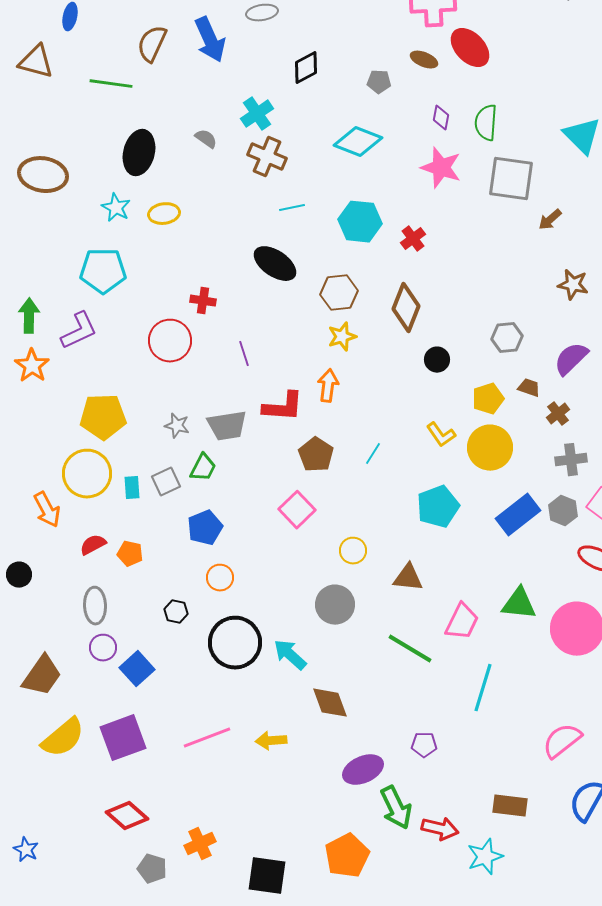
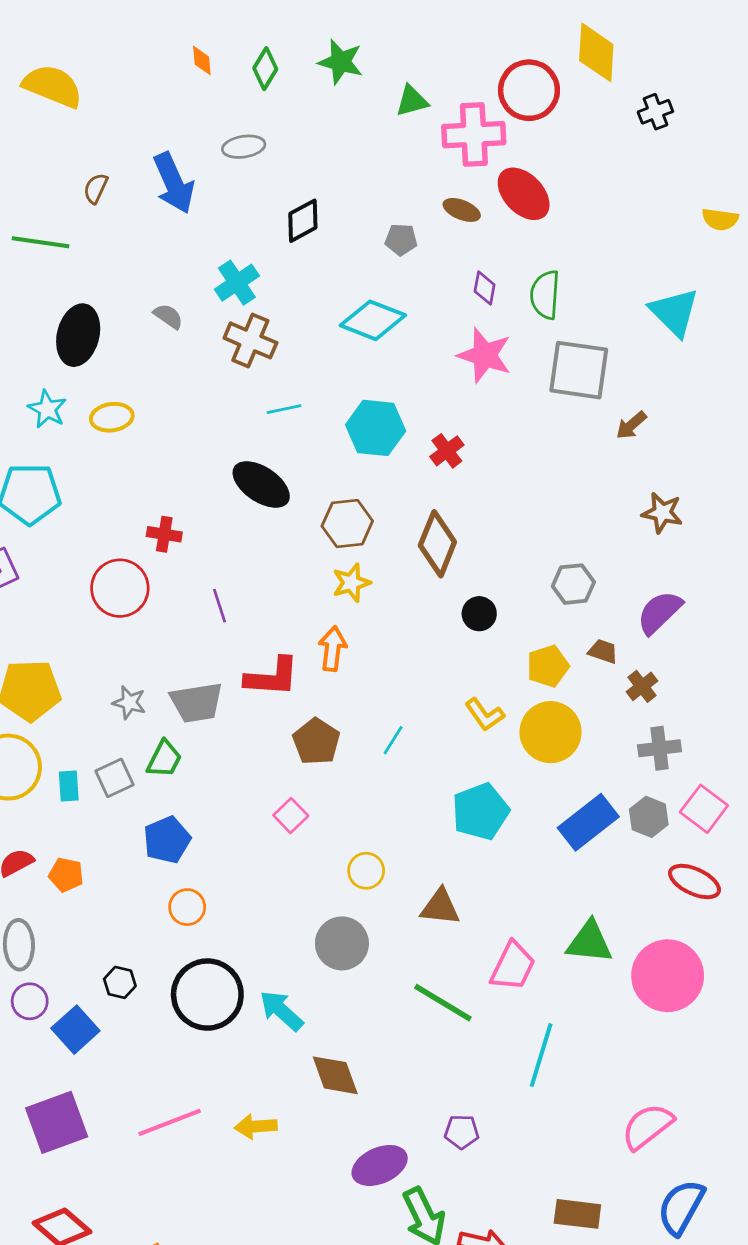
brown semicircle: (152, 44) -> (96, 188), size x0.6
pink square: (297, 510) -> (291, 816), size x0.7
black hexagon: (176, 612) -> (120, 982), moved

